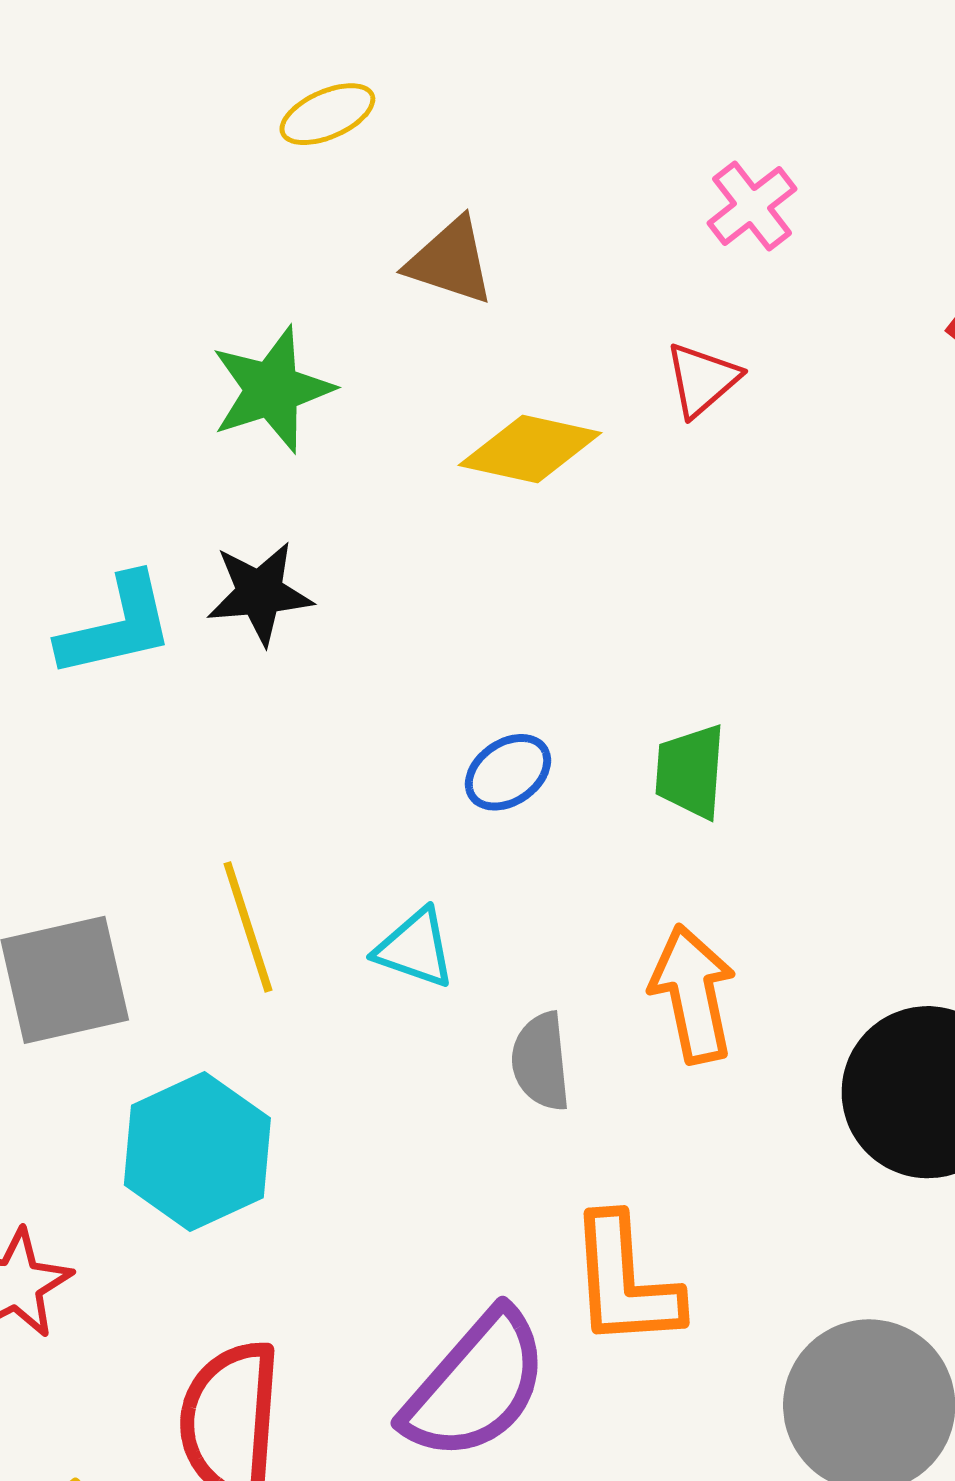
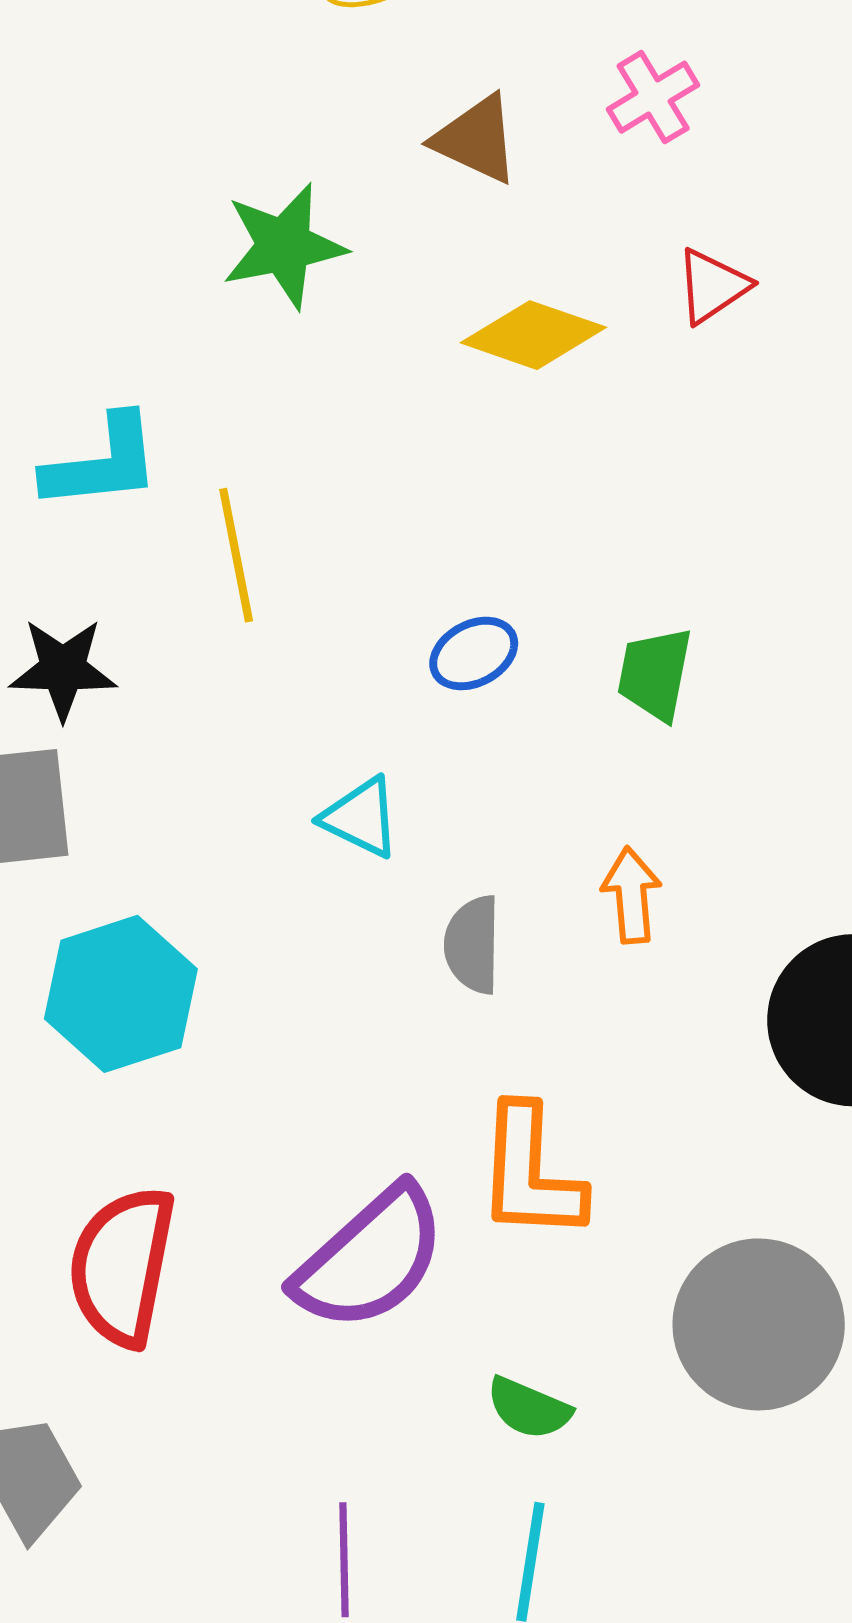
pink cross: (752, 206) -> (653, 97), moved
black star: (260, 593) -> (63, 669), moved
yellow line: (248, 927) -> (236, 555), moved
orange arrow: (693, 994) -> (631, 895), size x0.7

